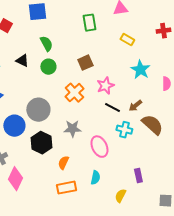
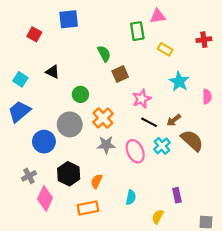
green rectangle: (89, 23) -> (137, 31), moved
green semicircle: (46, 44) -> (104, 54), moved
green circle: (48, 67) -> (80, 94), moved
orange cross: (74, 93) -> (103, 118), moved
cyan cross: (124, 130) -> (162, 146), turned 35
black hexagon: (41, 143) -> (69, 174), moved
pink ellipse: (99, 147) -> (135, 151), moved
orange rectangle: (66, 188) -> (88, 208), moved

